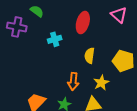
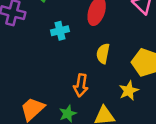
yellow star: (101, 83) -> (129, 91), moved

